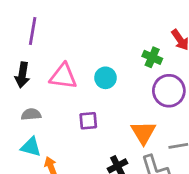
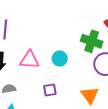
green cross: (152, 57) -> (92, 41), size x1.5

